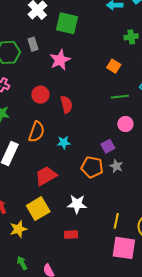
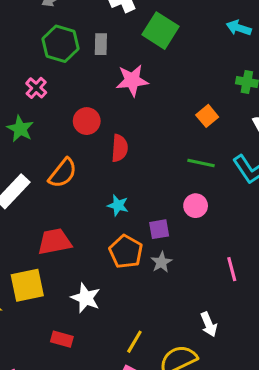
cyan star: (64, 142) -> (118, 205), moved

